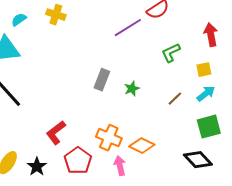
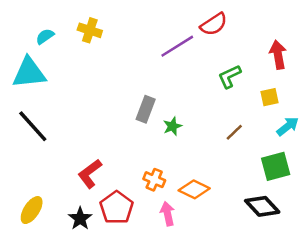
green star: (132, 89) -> (172, 126), moved
cyan arrow: (206, 94) -> (288, 126), moved
orange cross: (109, 138) -> (154, 180), size x0.7
black star: (37, 167) -> (80, 219), moved

